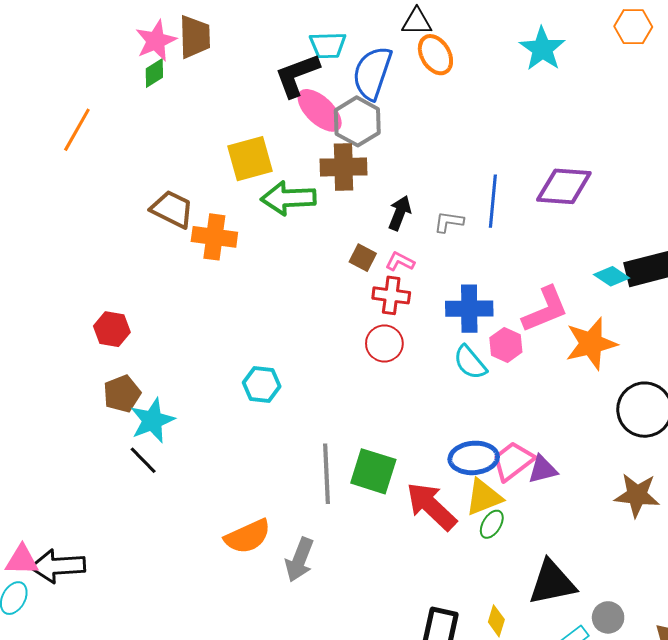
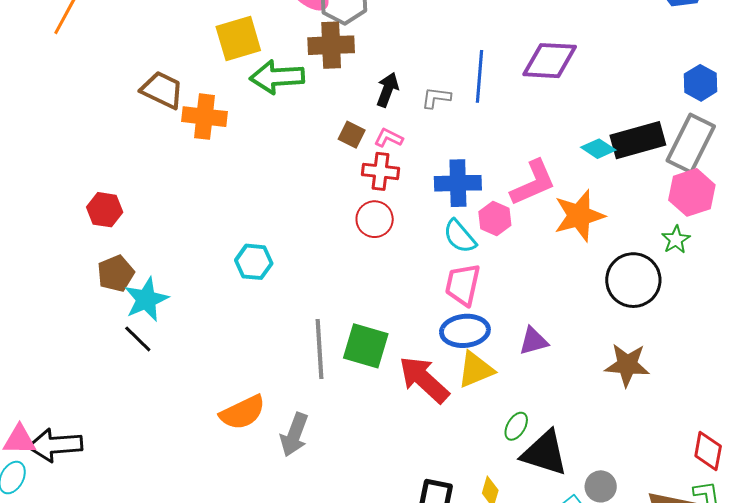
pink trapezoid: (513, 461) -> (463, 285), moved, turned -39
green ellipse: (492, 524) -> (516, 426), moved
black triangle: (552, 583) -> (545, 453), turned 30

